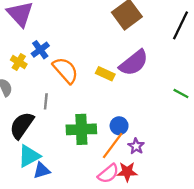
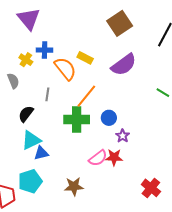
blue cross: (40, 50) -> (45, 50), turned 35
yellow rectangle: (105, 74) -> (85, 58), moved
black semicircle: (22, 125) -> (26, 114), size x0.7
orange line: (113, 146) -> (86, 96), moved

